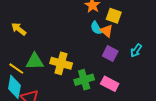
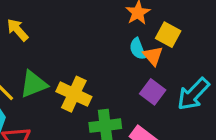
cyan arrow: (136, 50) -> (193, 94), size x1.6
green triangle: (35, 61) -> (34, 84), turned -30

